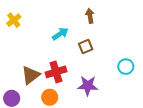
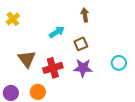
brown triangle: (31, 75) -> (27, 59), moved, turned -30
purple star: (88, 86) -> (83, 68), moved
orange circle: (50, 97) -> (38, 92), moved

